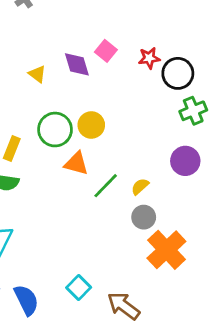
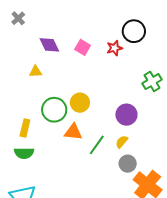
purple diamond: (77, 64) -> (49, 45), moved
black circle: (178, 73) -> (134, 31), moved
yellow triangle: (37, 74) -> (36, 72), turned -32
purple circle: (185, 161) -> (126, 115), moved

